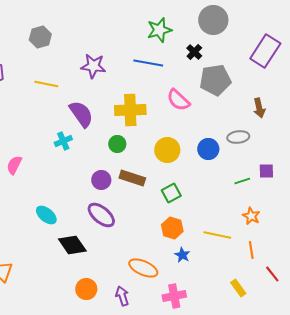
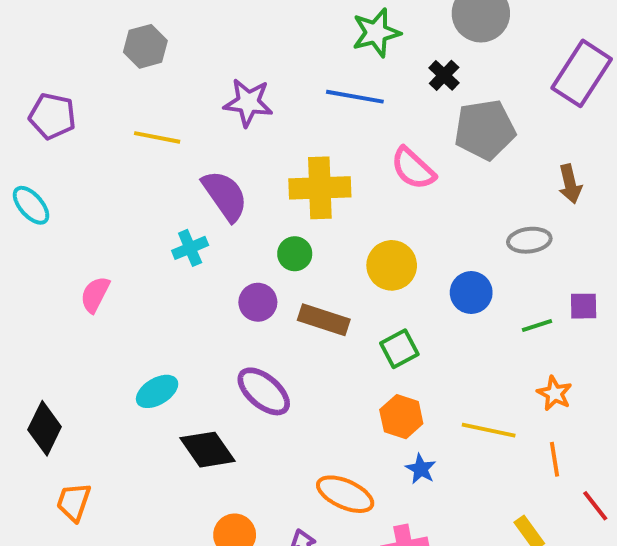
blue circle: (208, 149) -> (471, 293), moved
purple circle: (101, 180) -> (258, 302), moved
cyan ellipse: (46, 215) -> (157, 391), turned -70

